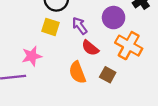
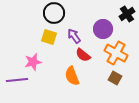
brown square: (108, 75) -> (115, 78), moved

